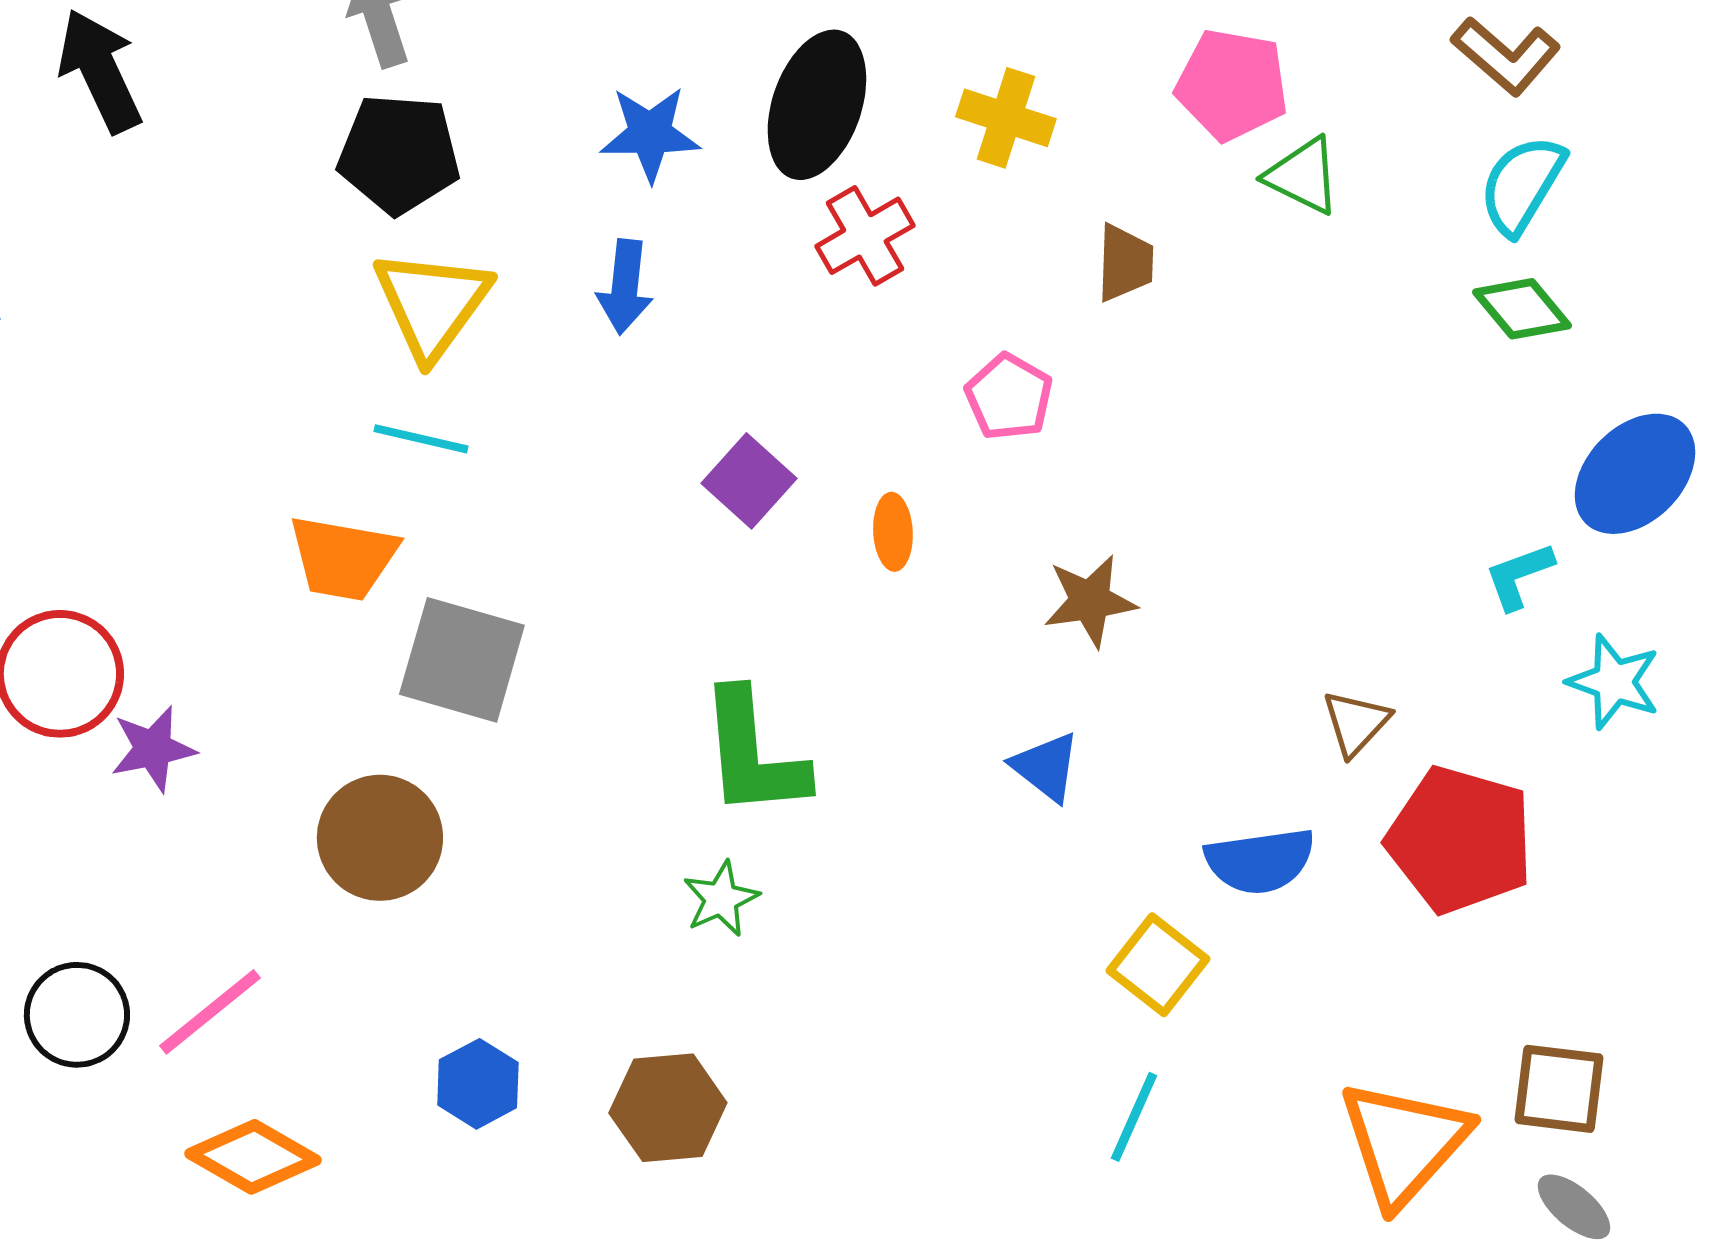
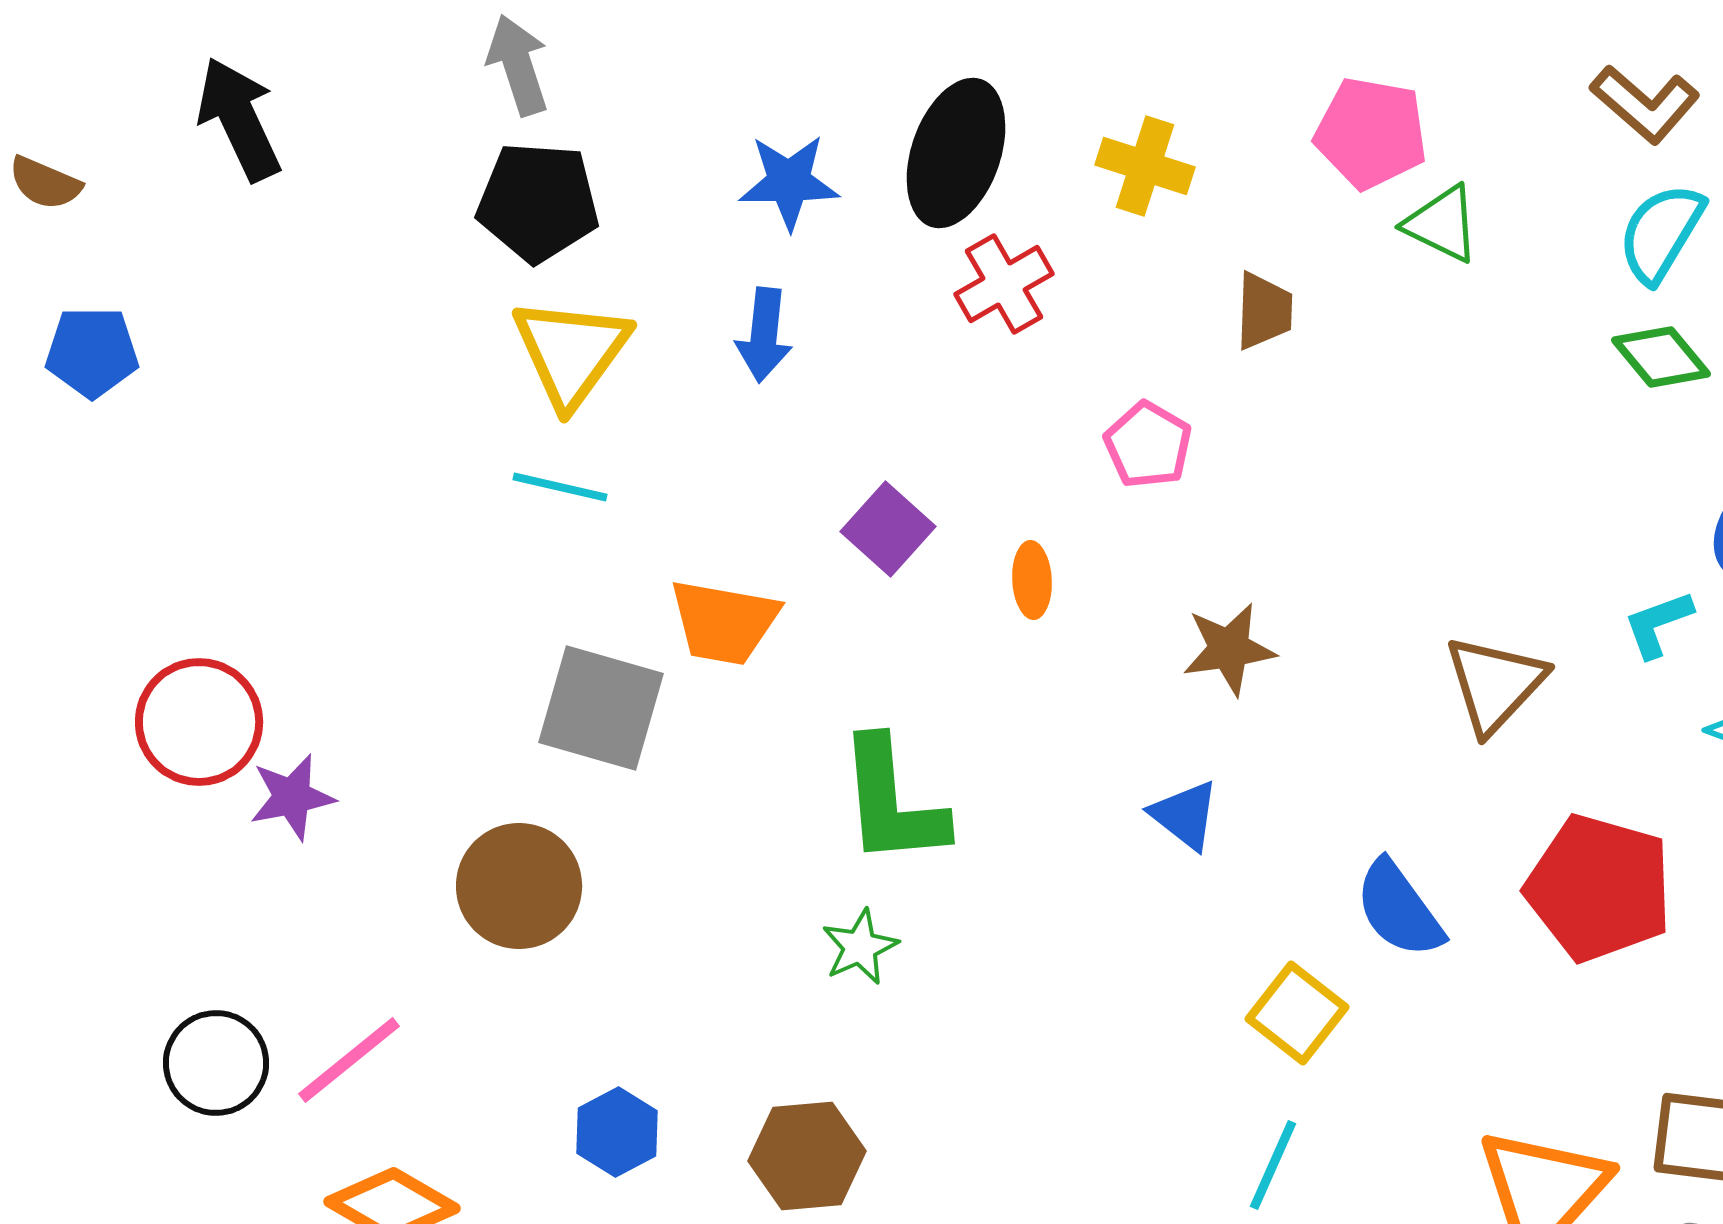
orange trapezoid: (343, 558) -> (724, 622), moved
brown triangle: (1356, 723) -> (1495, 684), moved, size x1.5
blue semicircle: (1260, 861) -> (1399, 909), turned 62

